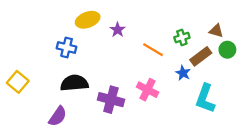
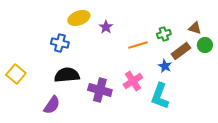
orange line: (153, 50) -> (138, 45), turned -48
pink cross: (148, 90) -> (133, 81), turned 30
cyan L-shape: (205, 99) -> (160, 96), moved

